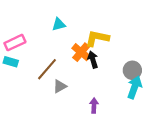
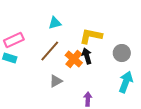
orange cross: (81, 52) -> (74, 59), moved
brown line: (47, 69) -> (50, 51), moved
gray circle: (132, 70) -> (122, 53), moved

